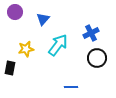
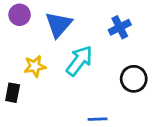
blue triangle: (43, 19) -> (59, 24), size x1.5
blue cross: (91, 33) -> (120, 27), moved

